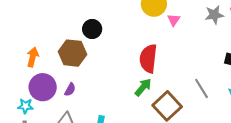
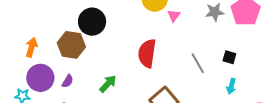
black circle: (92, 29) -> (92, 22), size x1.4
green arrow: (143, 87) -> (108, 84), moved
gray line: (202, 88) -> (198, 63), moved

